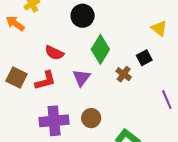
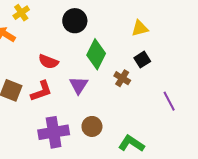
yellow triangle: (159, 28) -> (140, 28), moved, turned -48

